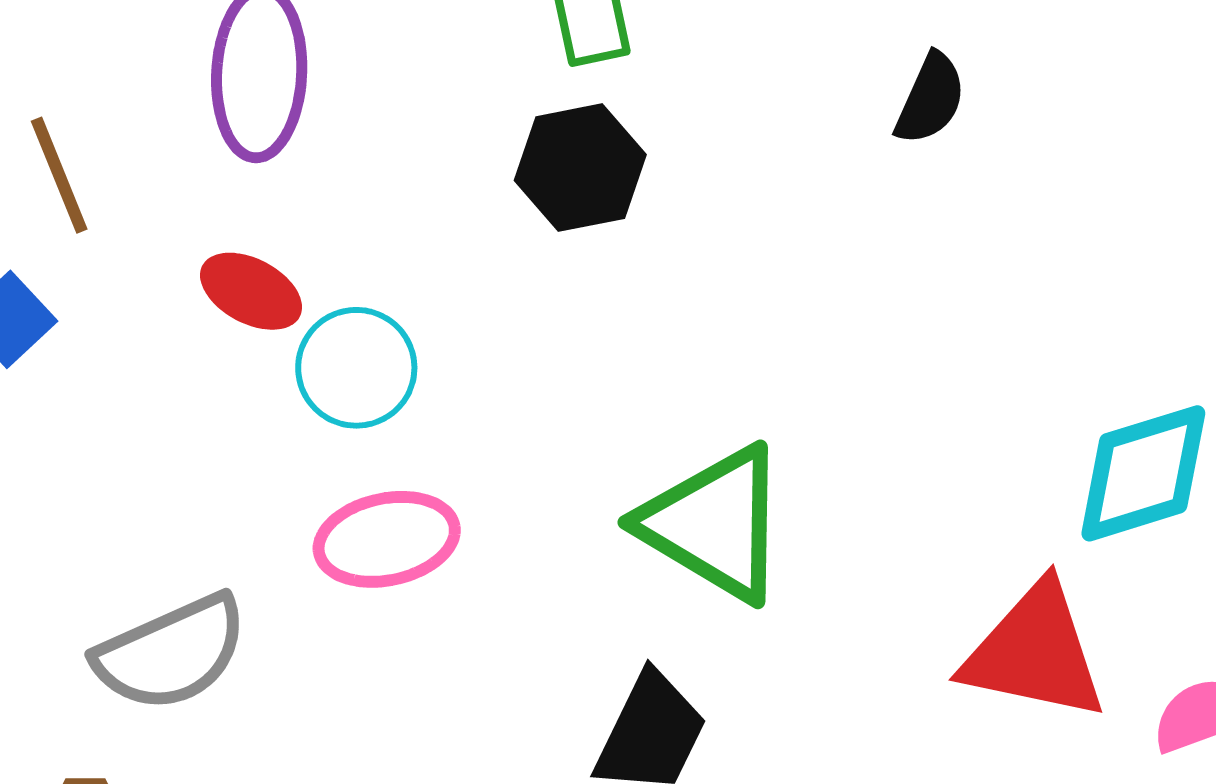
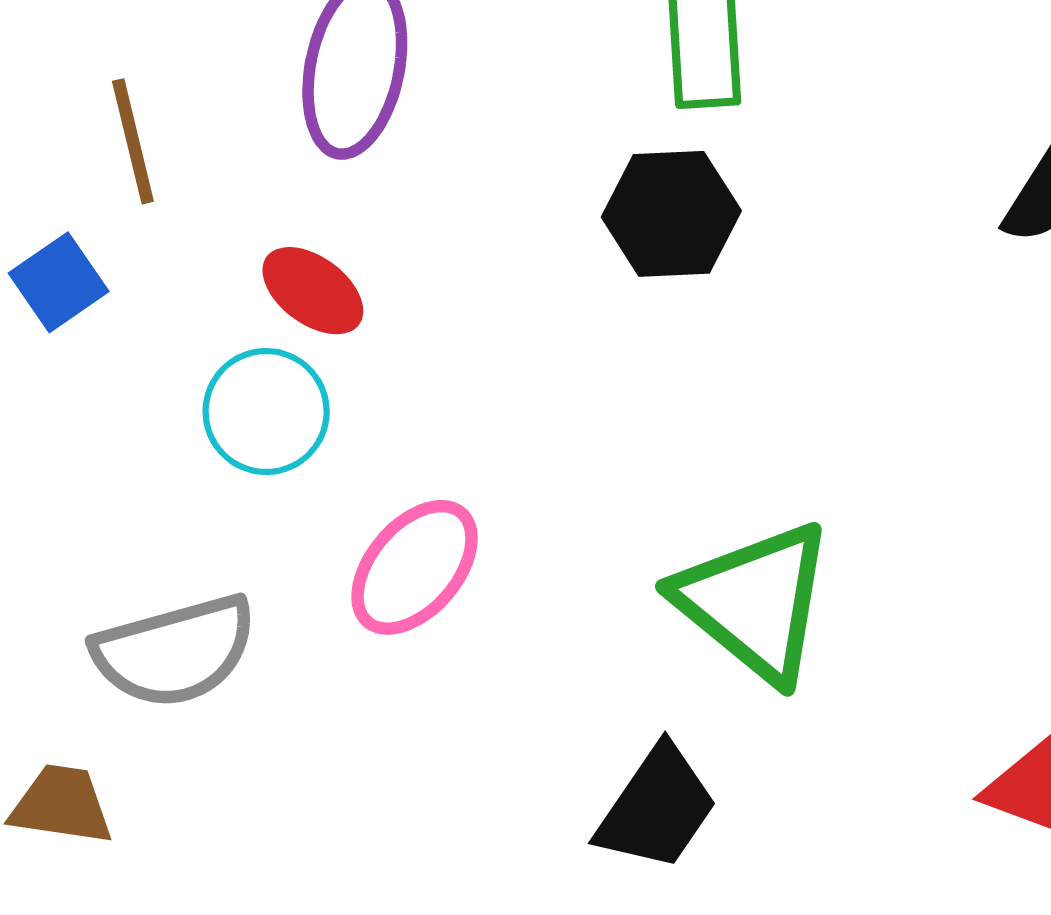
cyan circle: (356, 368) -> (266, 412), moved
pink ellipse: (387, 539) -> (415, 567), turned -46

